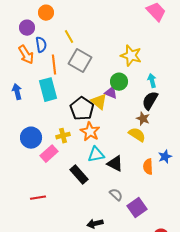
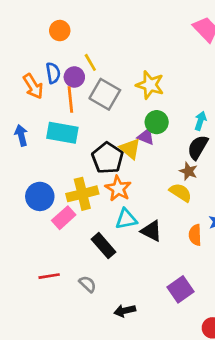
purple circle: (27, 28) -> (74, 77), moved
yellow star: (131, 56) -> (150, 85), moved
cyan arrow: (152, 81) -> (200, 121), turned 32
cyan rectangle: (48, 90) -> (62, 133), turned -65
yellow cross: (63, 136) -> (82, 194), size x1.6
gray semicircle: (116, 195) -> (88, 284), moved

